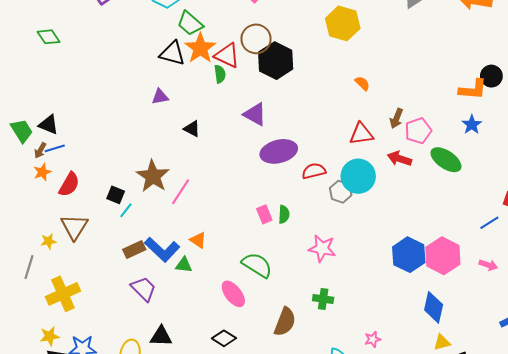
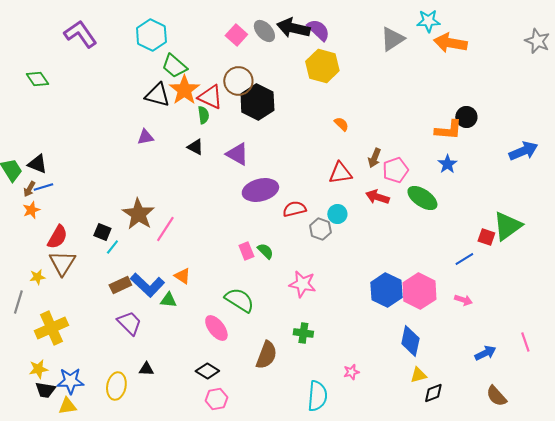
black triangle: (192, 129) -> (195, 147), moved
cyan circle: (358, 176) -> (337, 214), size x0.6
red semicircle: (69, 184) -> (57, 237), moved
green semicircle: (284, 214) -> (265, 251), turned -48
black triangle: (161, 336) -> (146, 369), size x0.7

